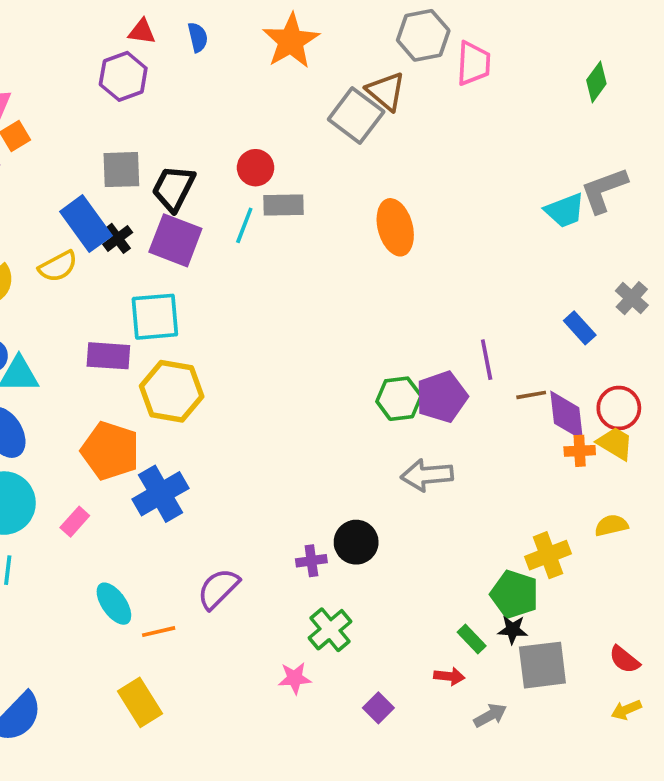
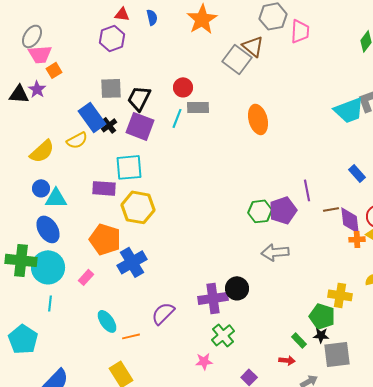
cyan trapezoid: (565, 211) -> (349, 110), size x1.4
yellow cross: (548, 555) -> (340, 295), turned 30
purple cross: (311, 561) -> (213, 298), size x1.8

